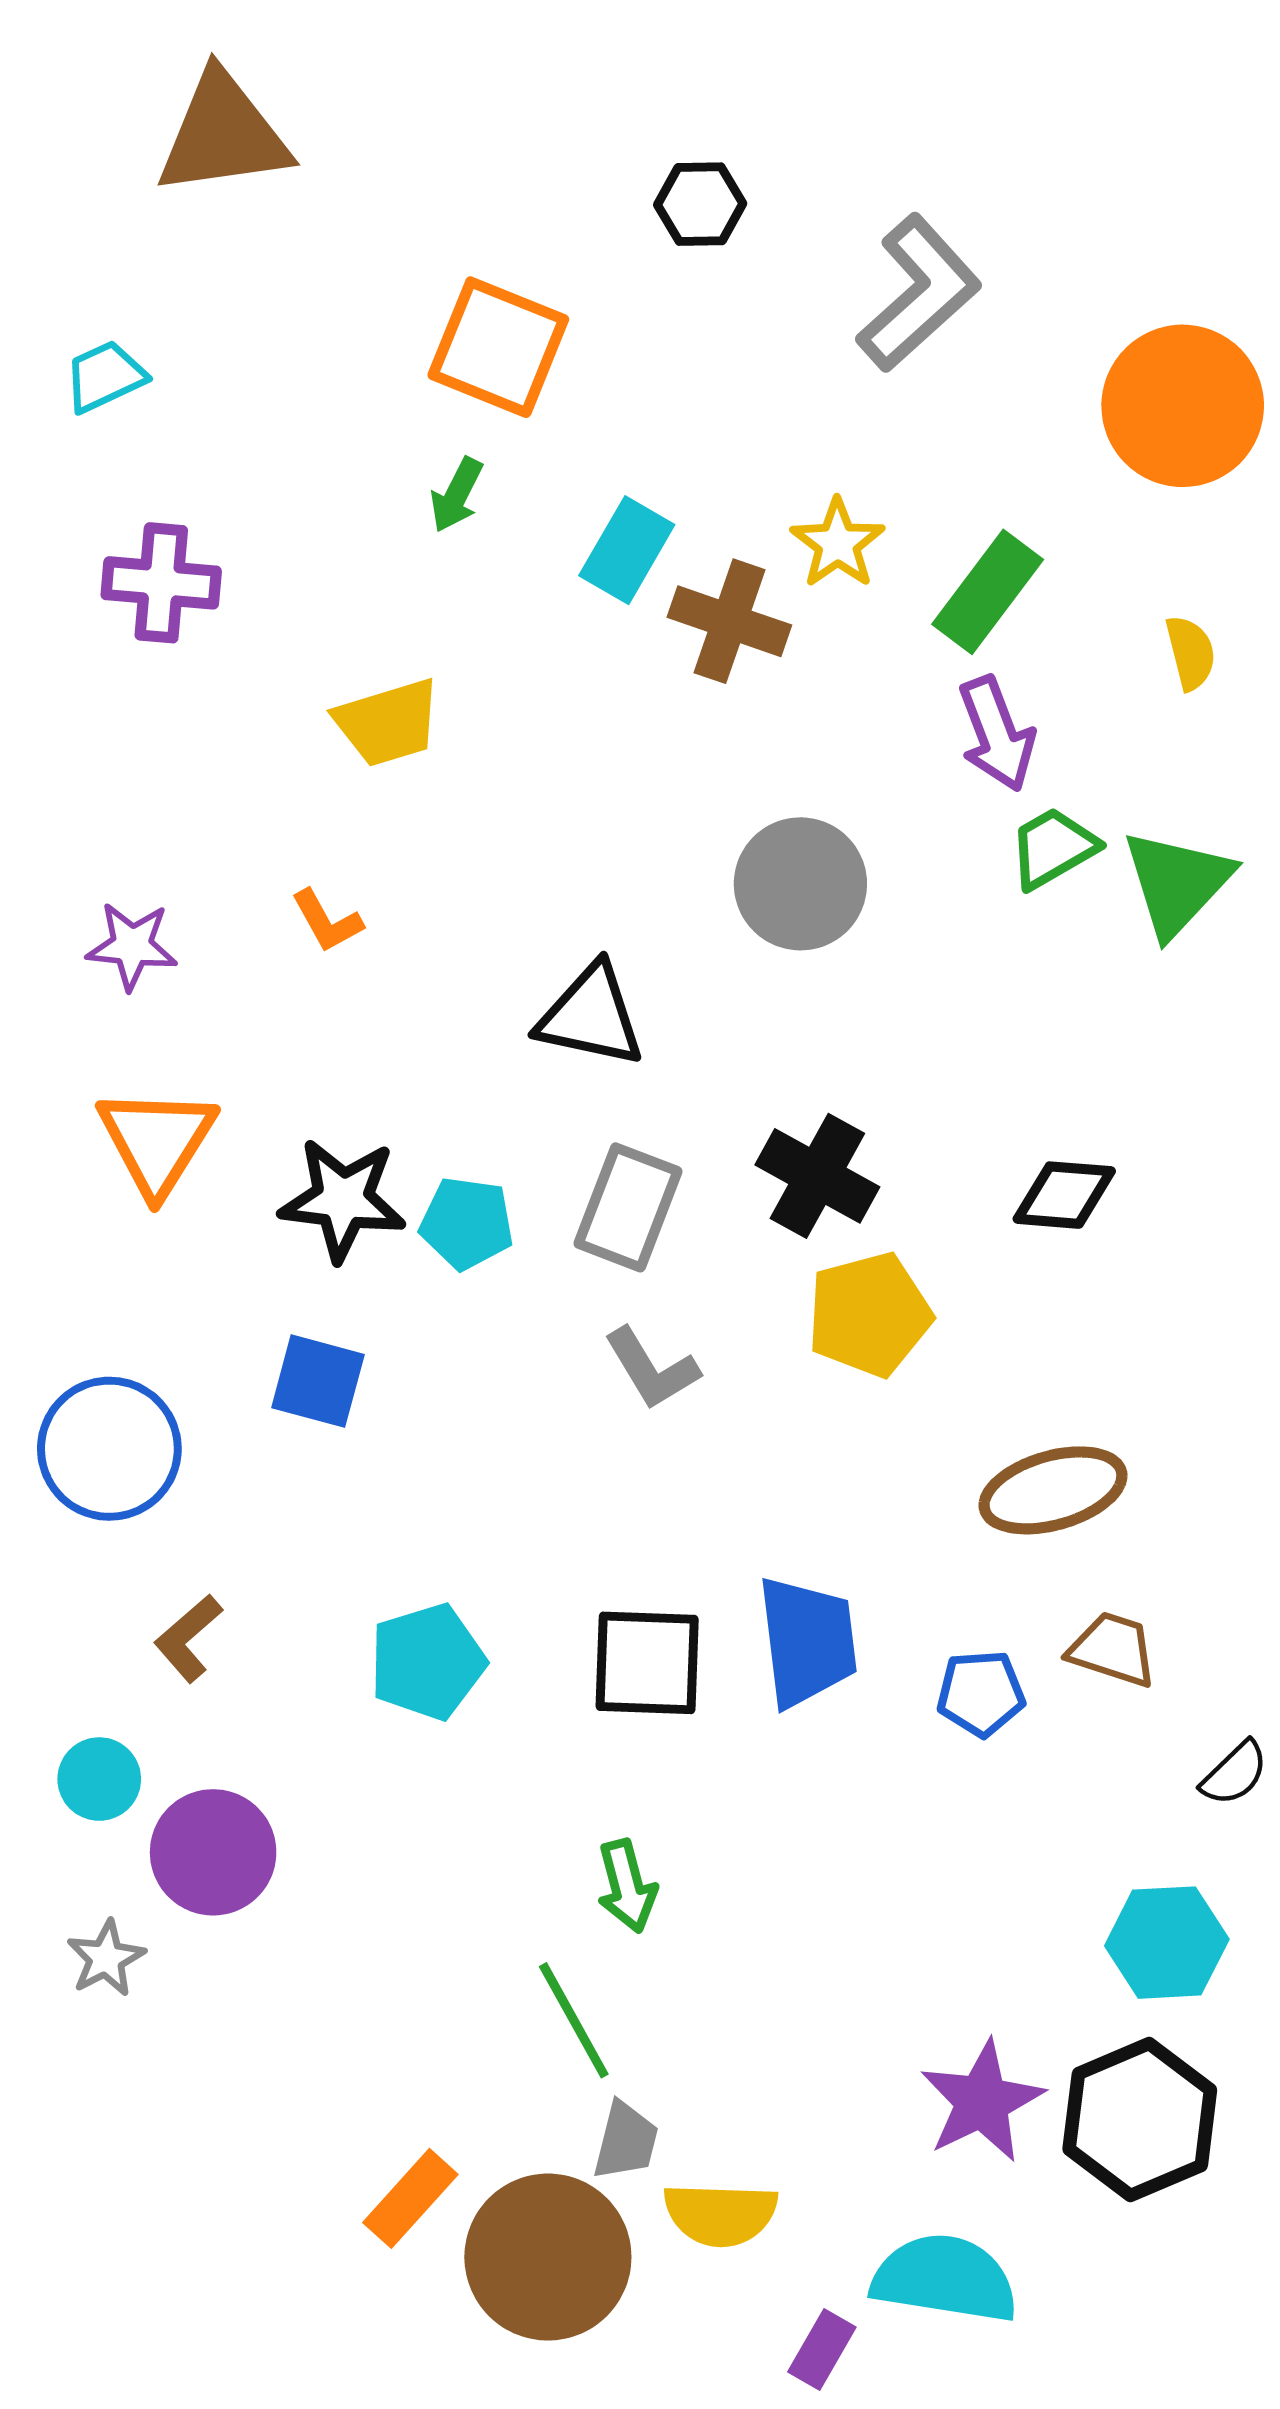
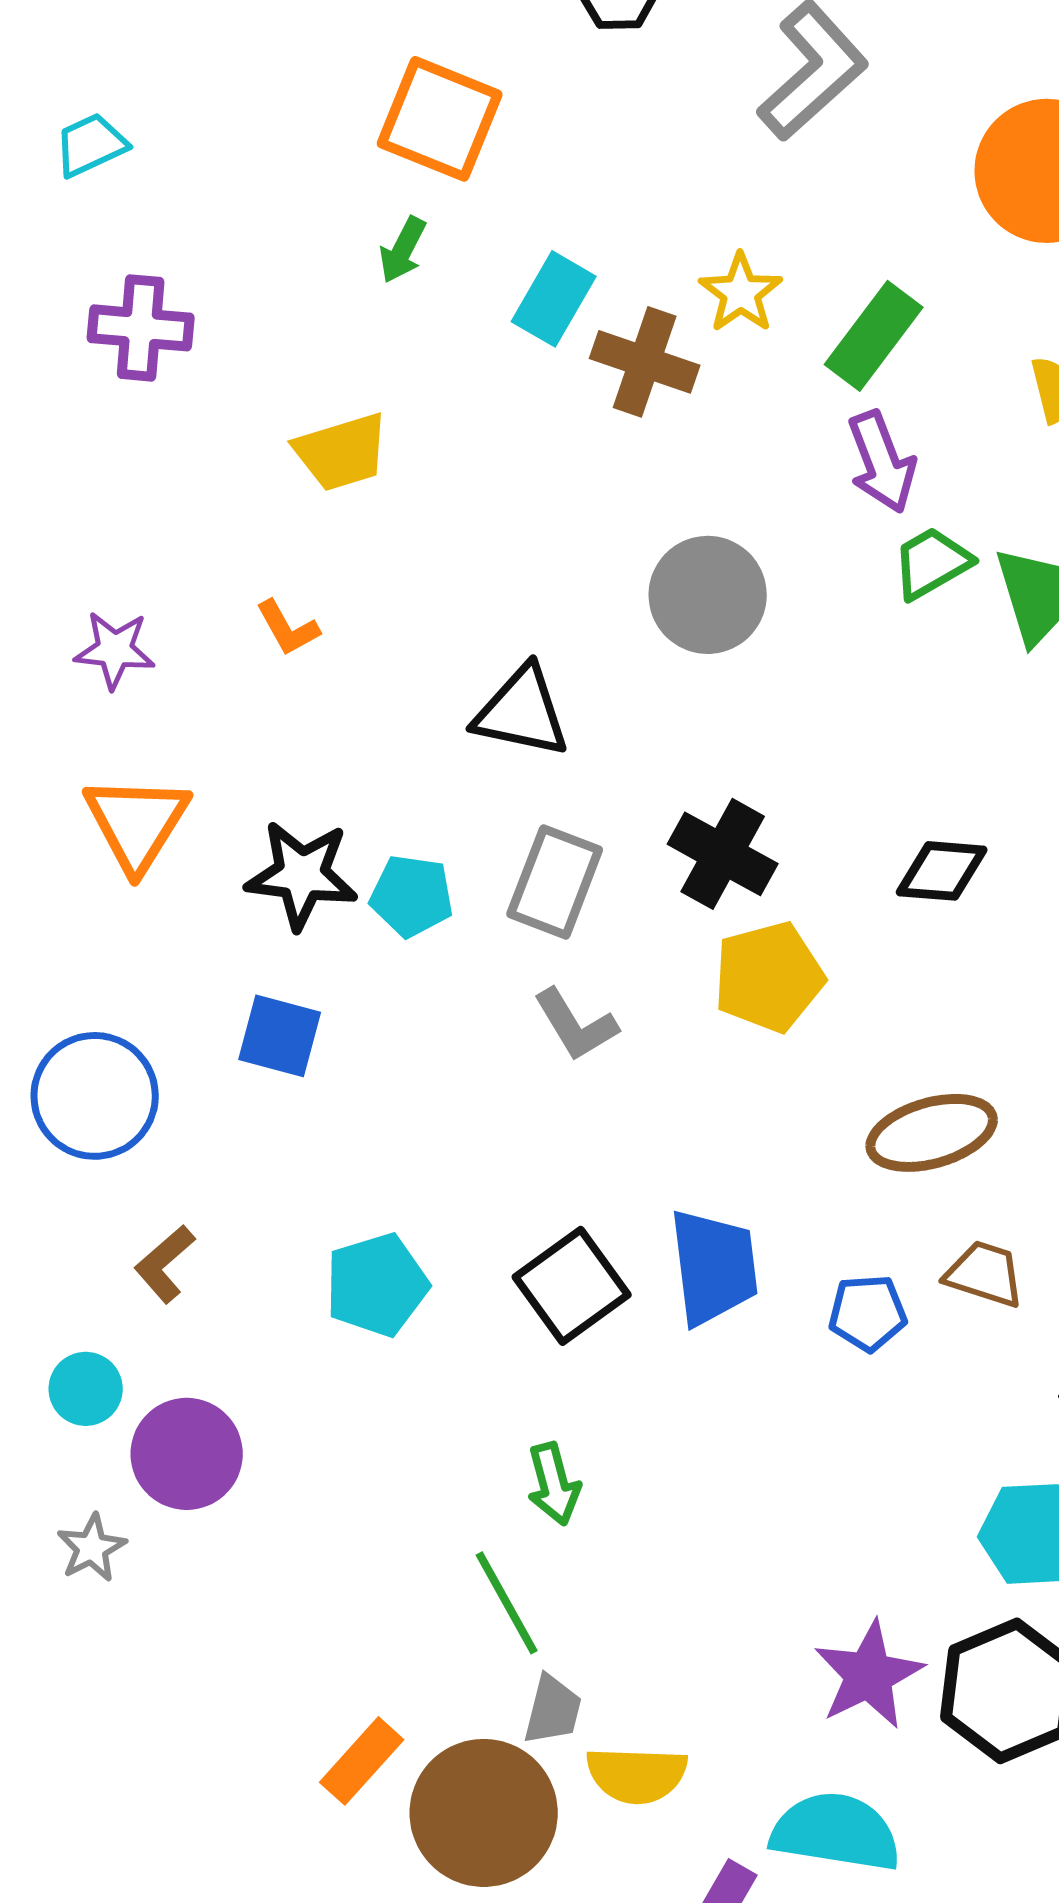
black square: (647, 1663) -> (572, 1286), turned -38

